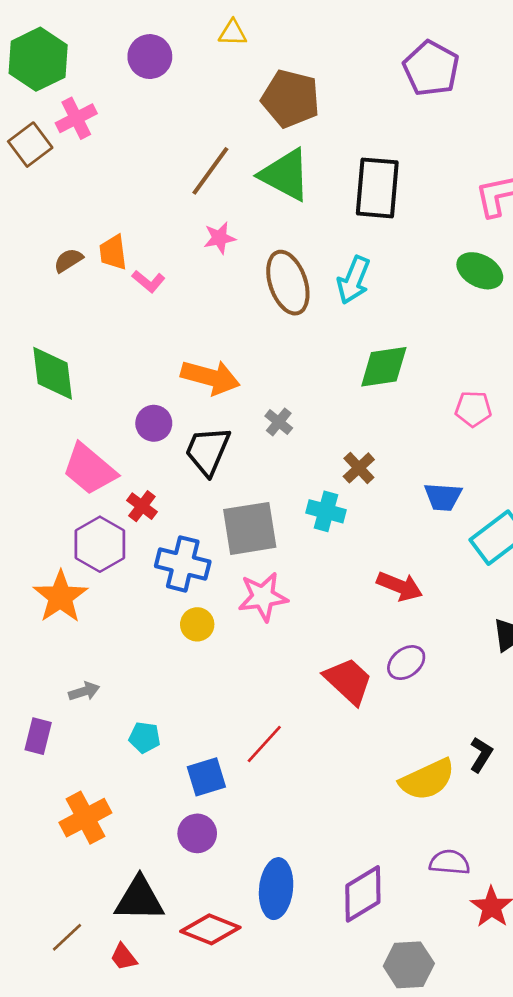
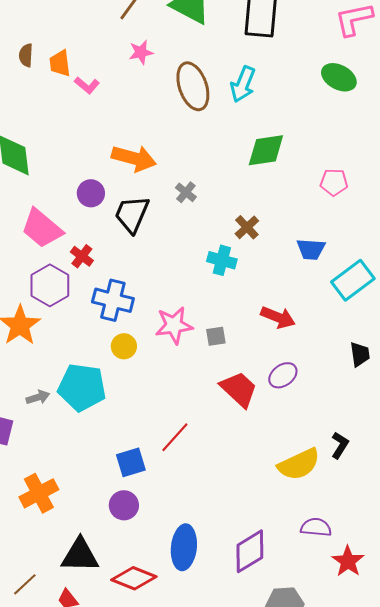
brown semicircle: (68, 260) -> (26, 55), moved, turned -55
gray square: (250, 528) -> (216, 336), moved, size x0.5
cyan pentagon: (145, 737) -> (82, 387), moved, size x2.0

